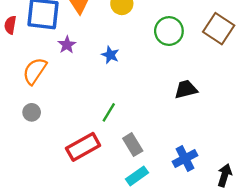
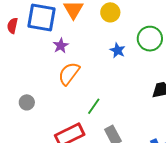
blue star: (110, 55) -> (118, 50), moved
orange semicircle: (35, 71) -> (69, 74), moved

